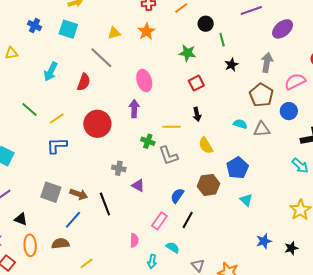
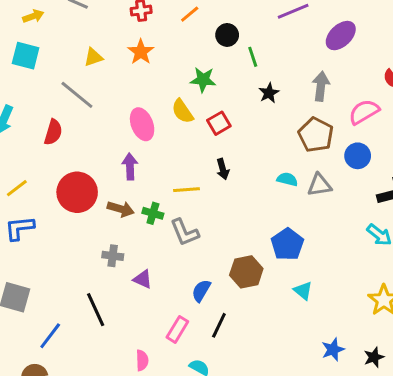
yellow semicircle: (206, 145) -> (182, 111), moved
brown arrow: (79, 194) -> (121, 209), moved

